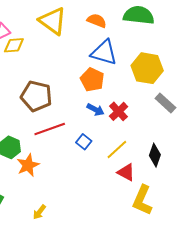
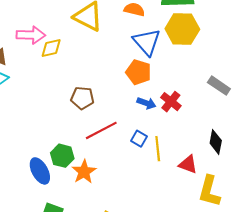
blue triangle: (104, 53) -> (147, 42), turned 40
yellow hexagon: (147, 68) -> (182, 29), moved
brown pentagon: (36, 96) -> (82, 98), size x0.7
yellow line: (117, 149) -> (158, 149), moved, turned -45

